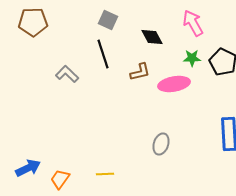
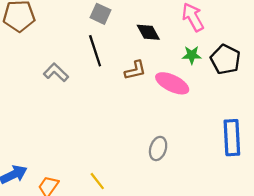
pink ellipse: (174, 84) -> (172, 83), turned 36
yellow line: (105, 174) -> (97, 181), turned 54

